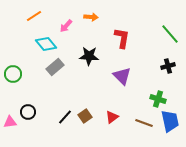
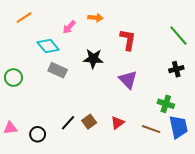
orange line: (34, 16) -> (24, 18), moved
gray rectangle: (55, 67) -> (58, 70), turned 66
black circle: (28, 112) -> (38, 134), moved

